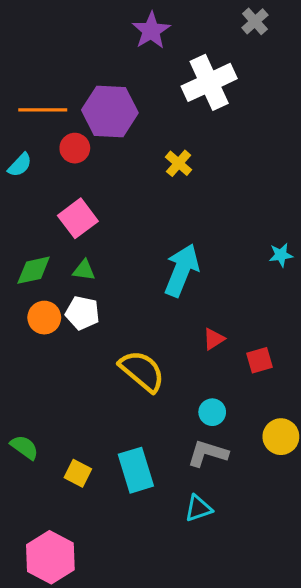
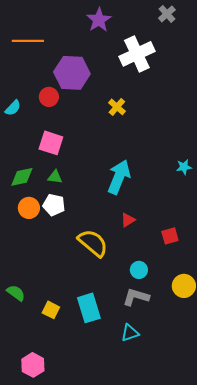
orange line: (43, 110) -> (28, 41), moved
pink square: (78, 218) -> (51, 143), turned -35
red triangle: (214, 339) -> (128, 220), moved
pink hexagon: (50, 557) -> (33, 365), size x0.7

